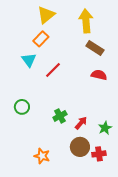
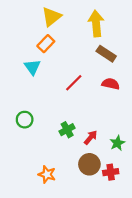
red line: (53, 70) -> (74, 83), moved

